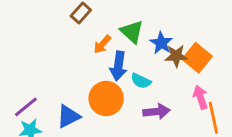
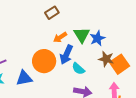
blue star: (161, 43) -> (97, 38), moved
orange circle: (106, 98) -> (44, 61), moved

